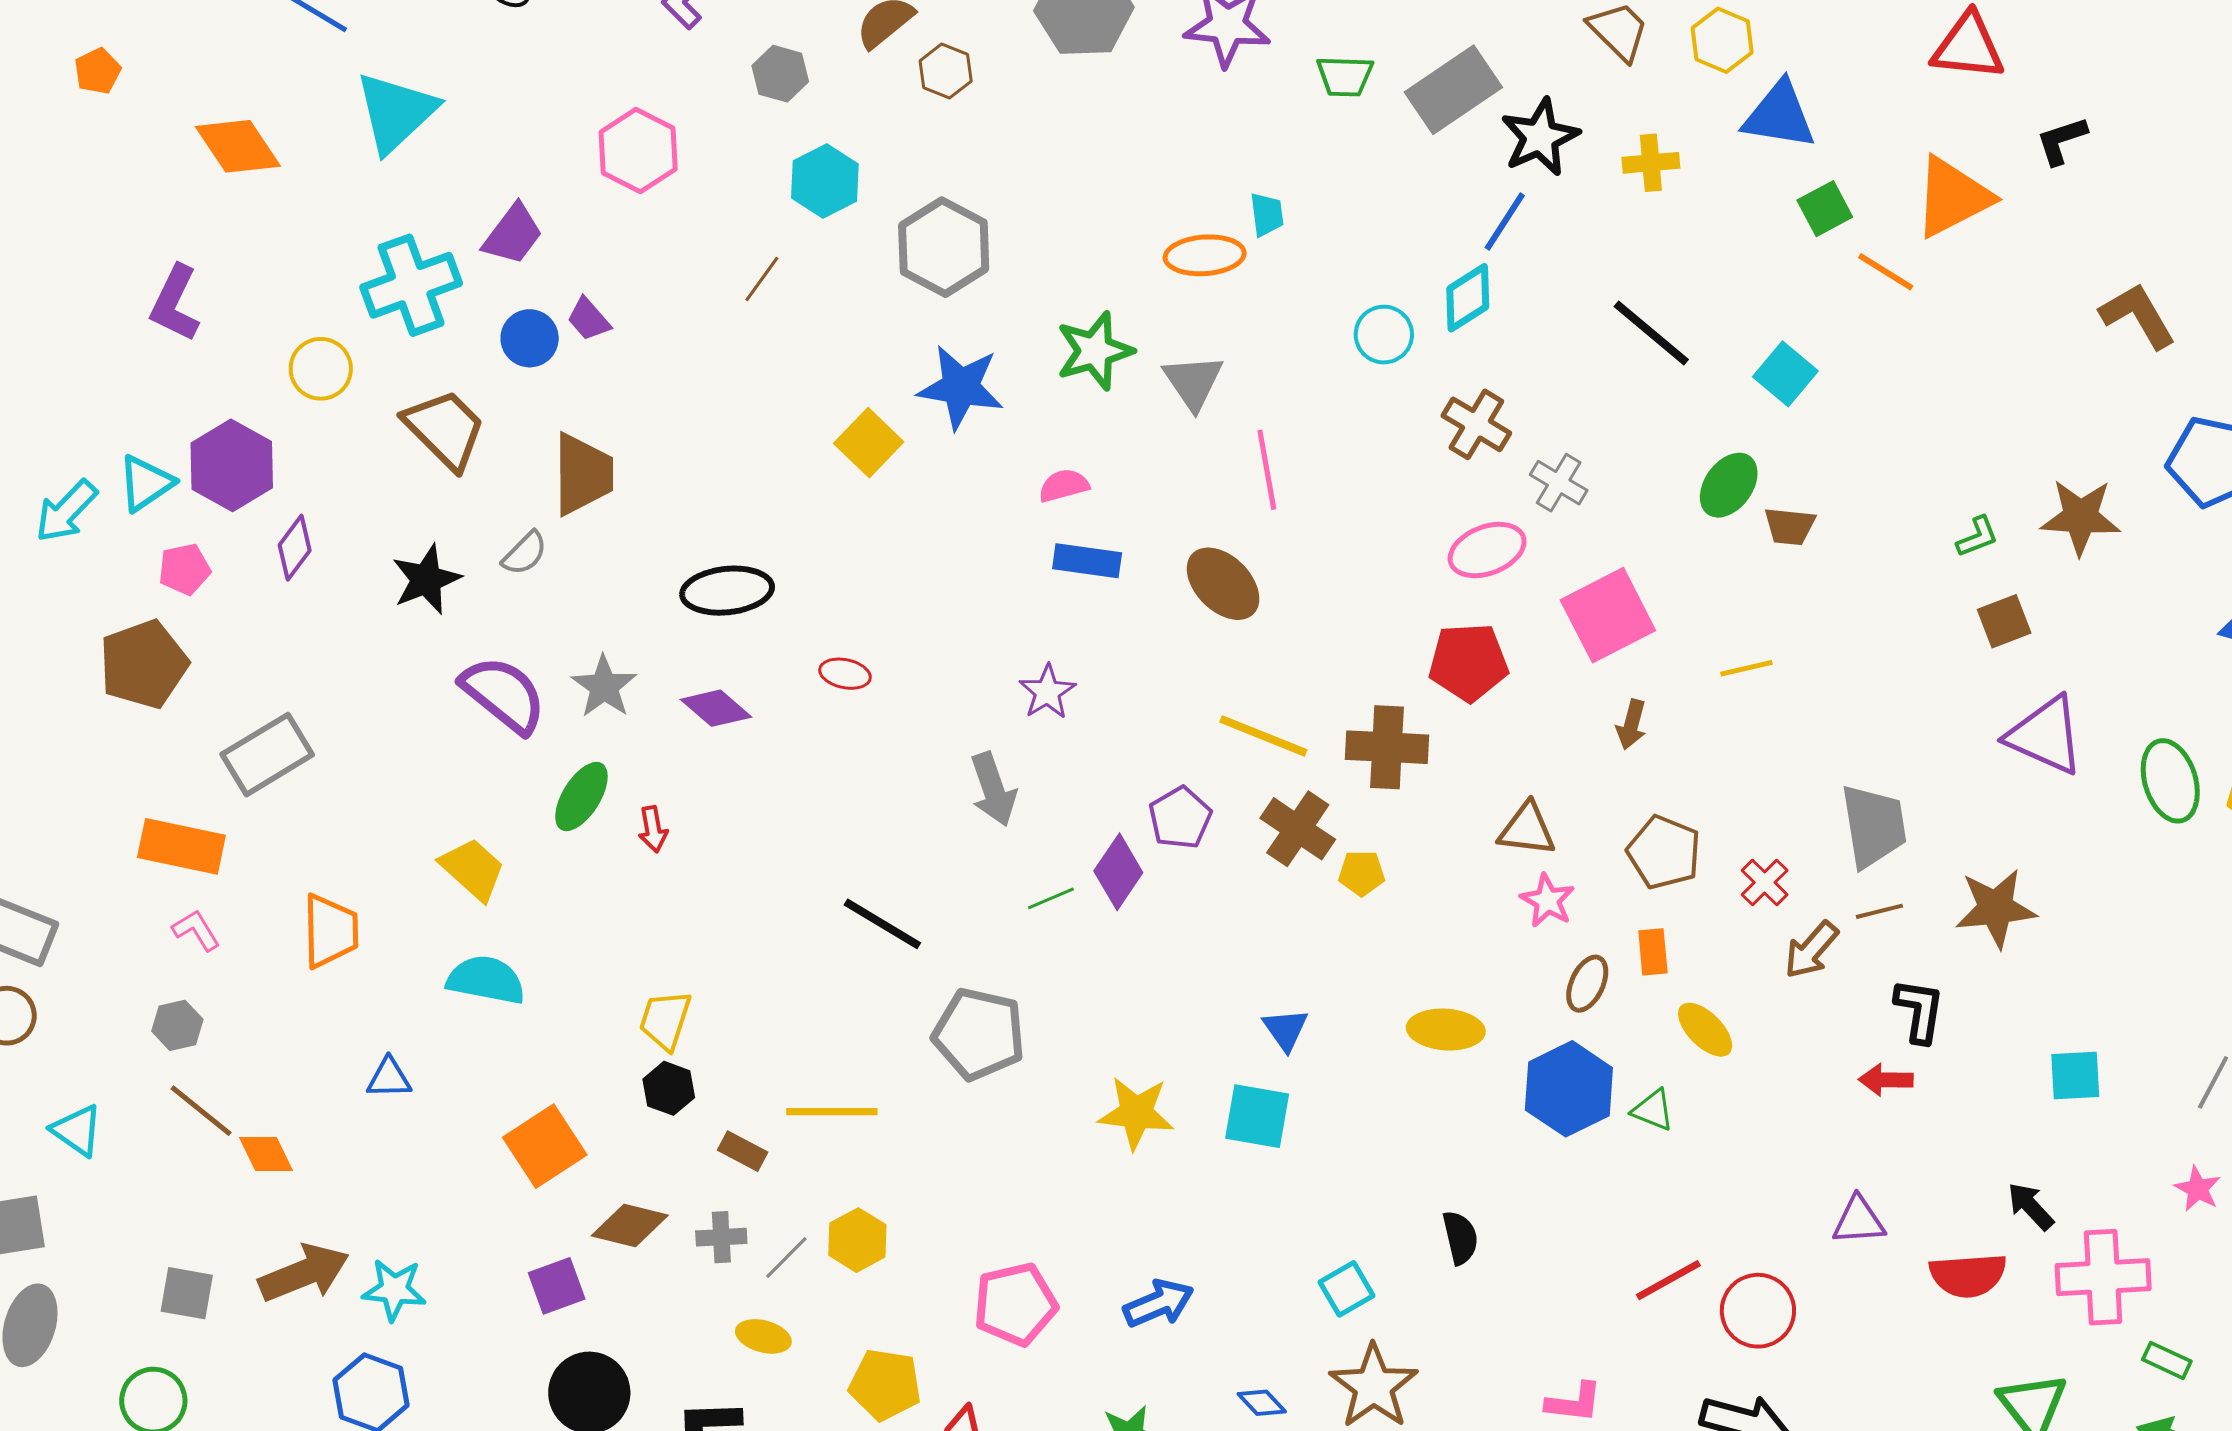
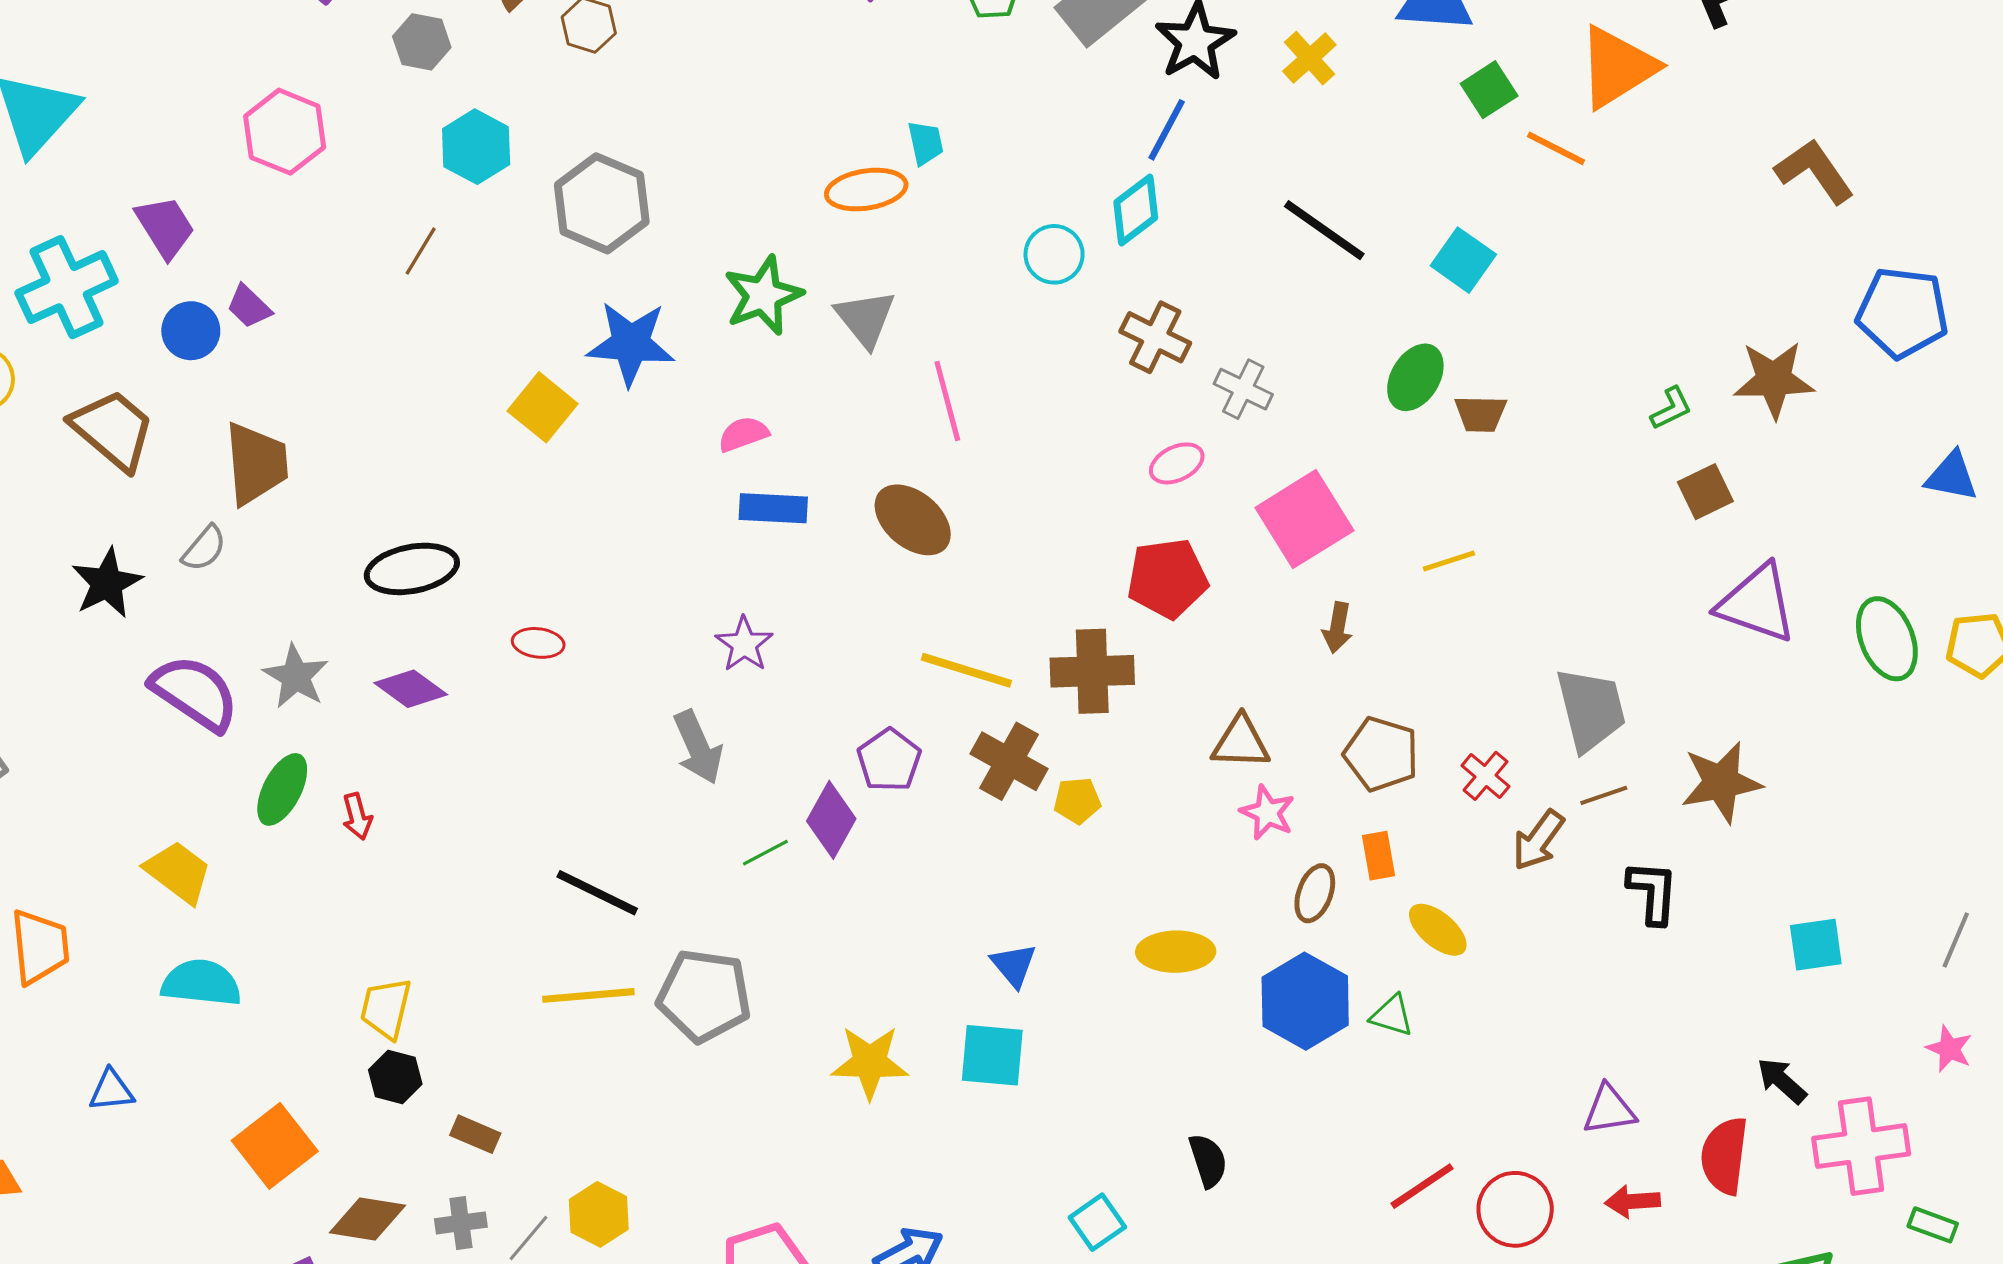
yellow cross: (1651, 163) -> (1309, 58), turned -32
purple trapezoid: (513, 234) -> (165, 227), turned -64
pink ellipse: (1487, 550) -> (1177, 463), size x0.7
red arrow: (1886, 1080) -> (1633, 1201), moved
yellow line: (832, 1112) -> (588, 995), moved
red semicircle: (1968, 1275) -> (1724, 1156), turned 106

